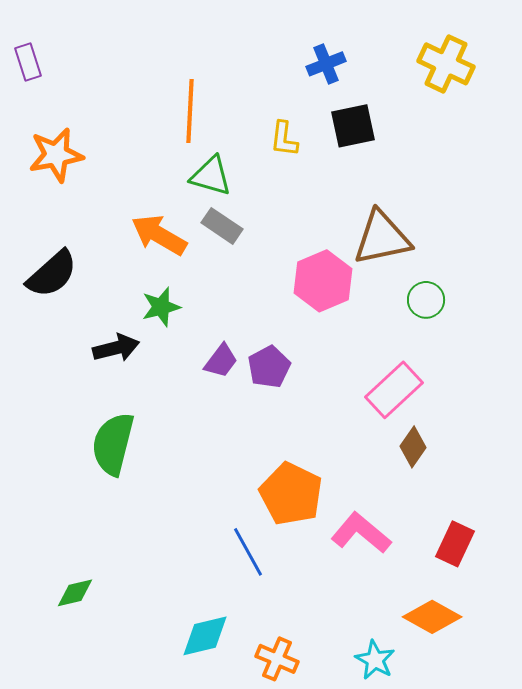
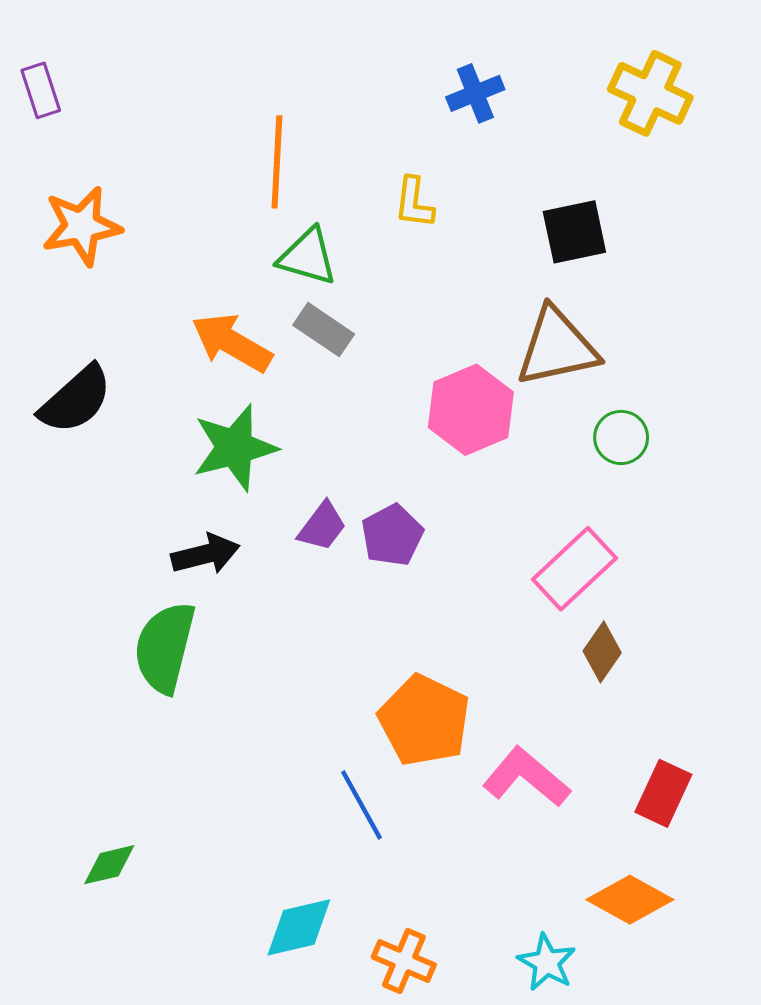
black square: (353, 126) -> (574, 232), moved
green star: (161, 307) -> (235, 448), size x1.5
black arrow: (116, 348) -> (206, 554), moved

